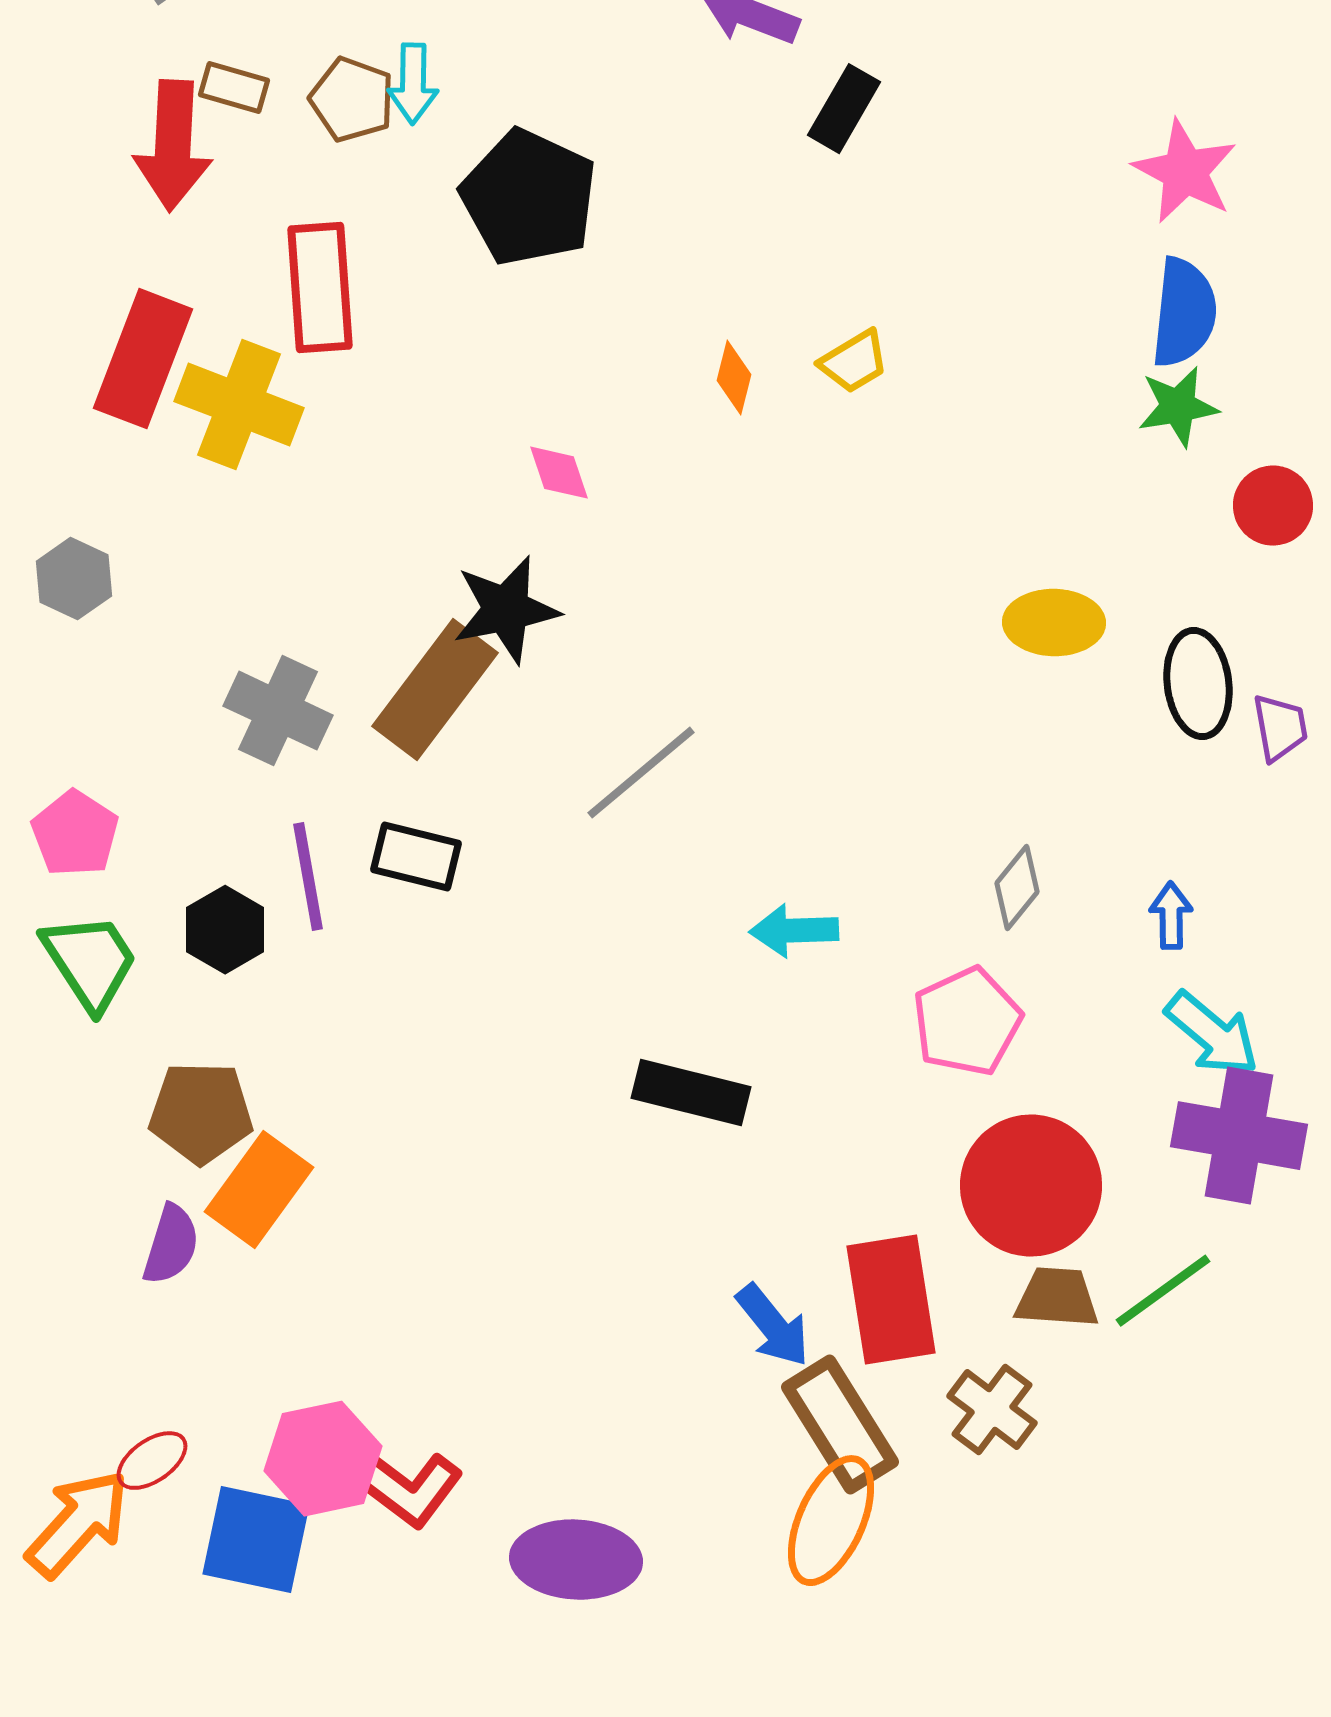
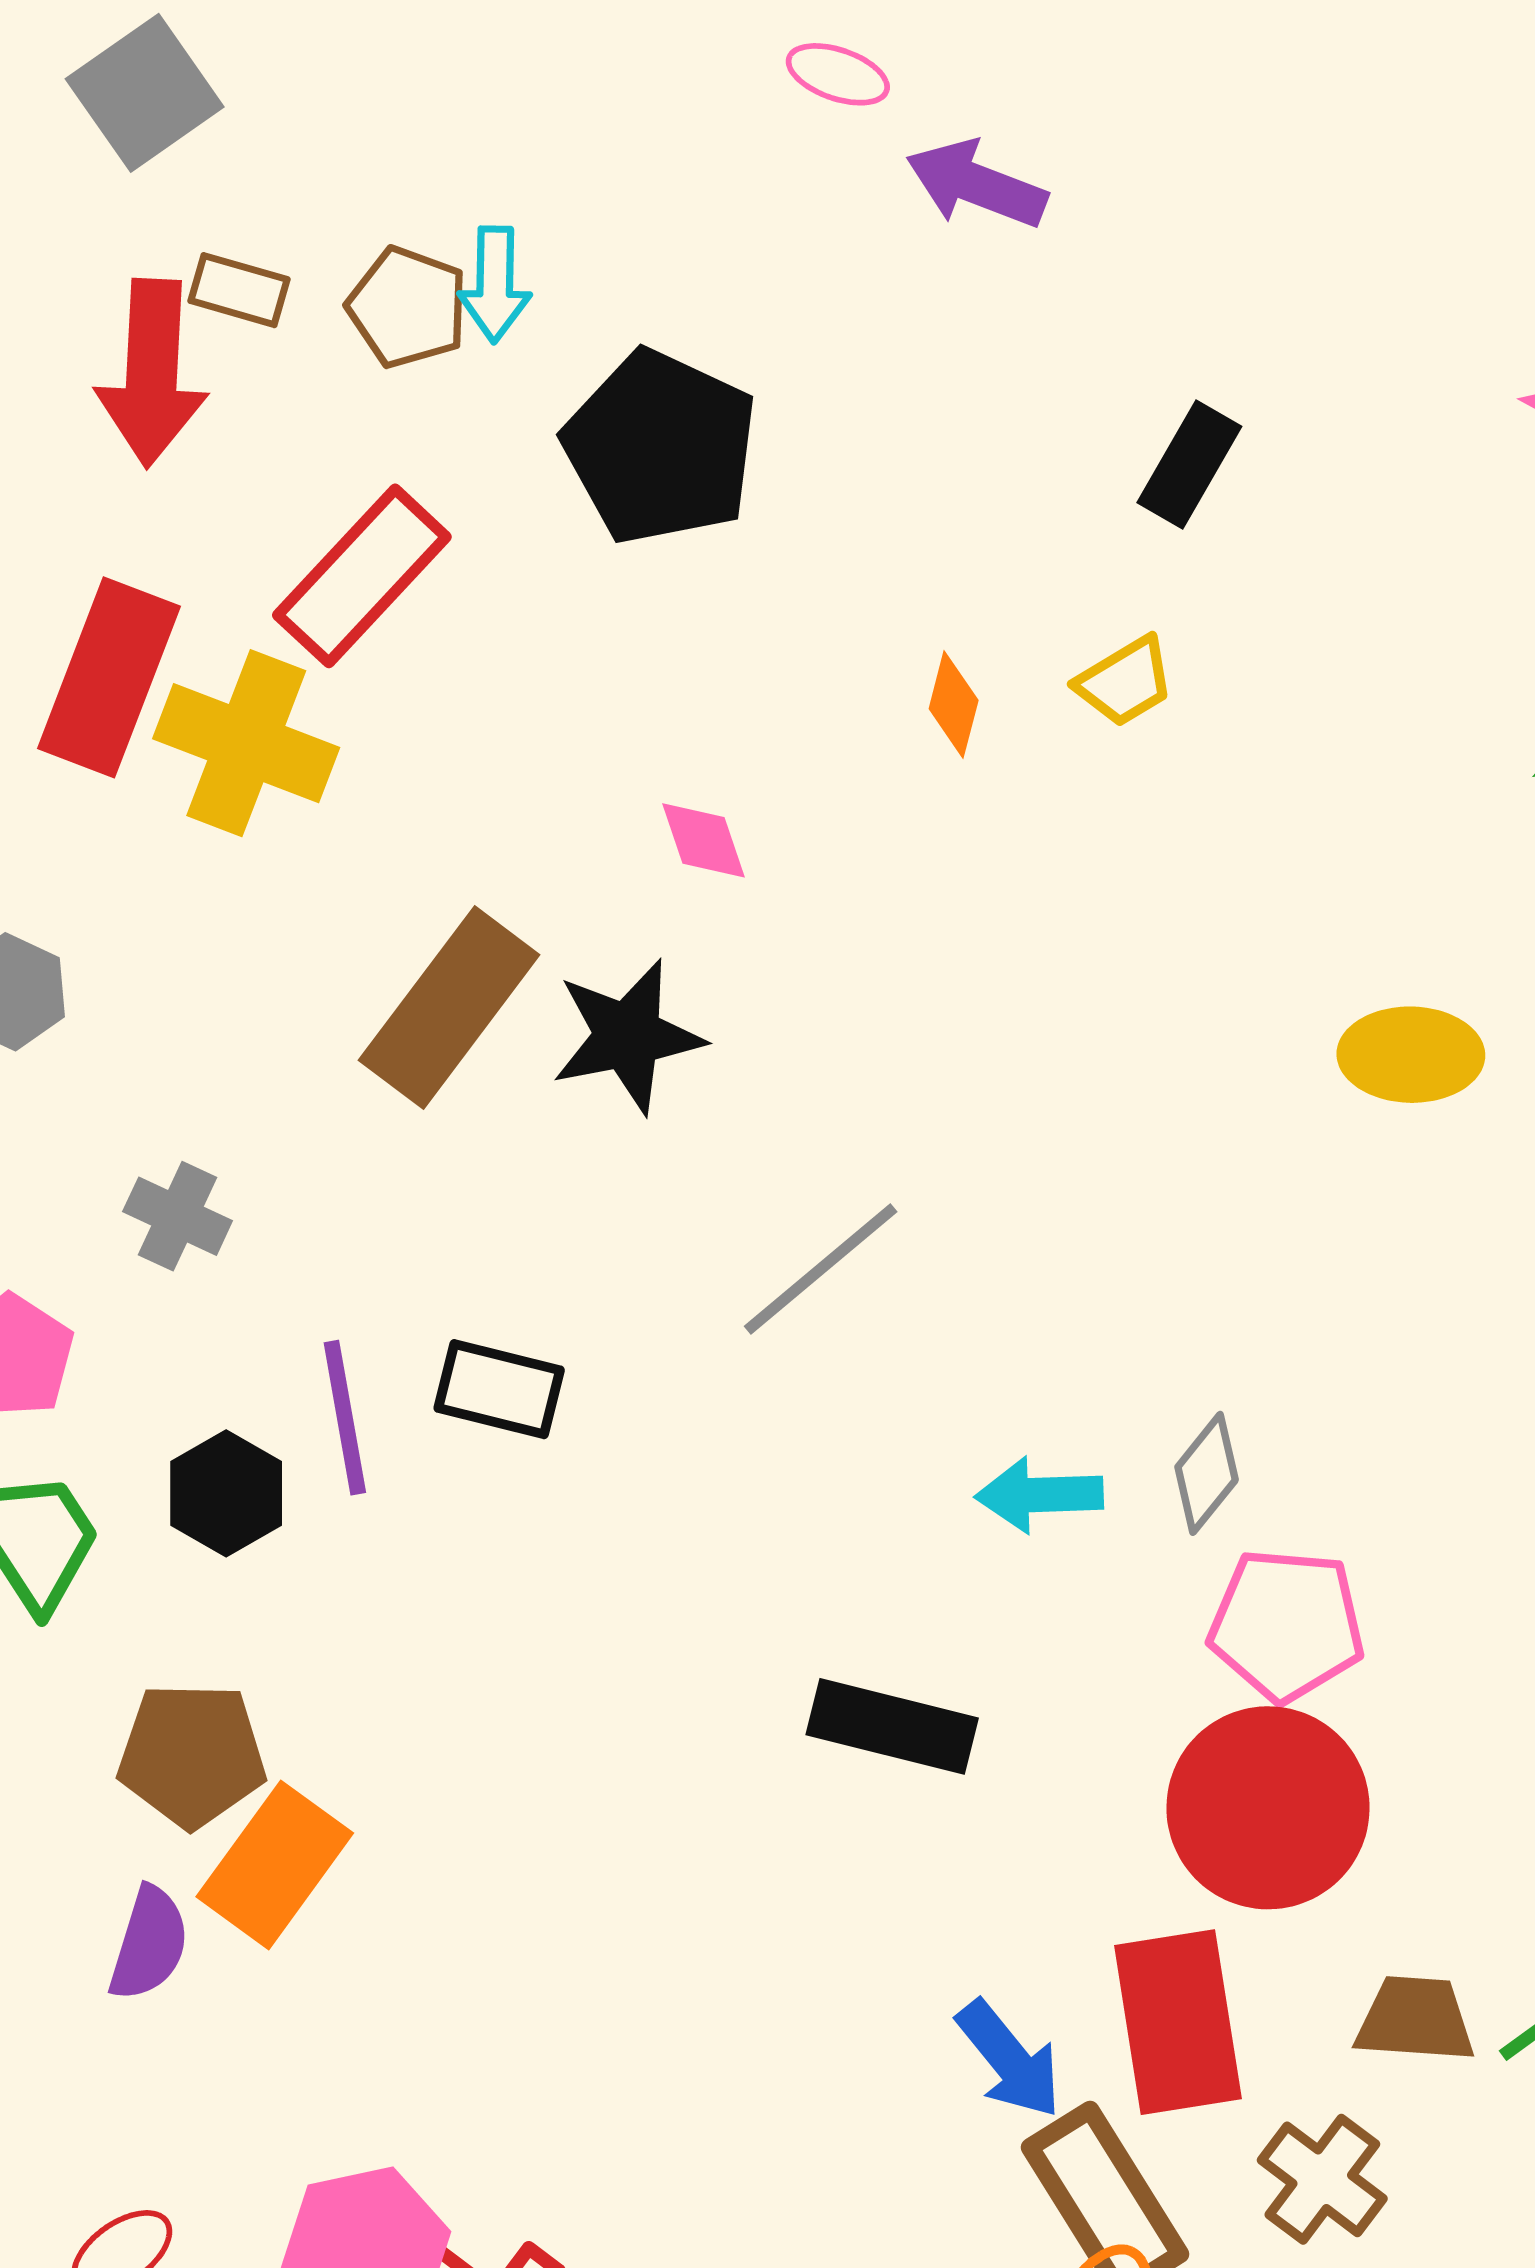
black rectangle: (844, 109) -> (1189, 464), moved
red rectangle: (320, 288) -> (362, 576), turned 47
brown rectangle: (435, 690) -> (449, 1008), moved
gray cross: (278, 711) -> (178, 1216), moved, size x0.7
gray diamond: (1017, 888) -> (1207, 1473), moved
pink pentagon: (967, 1022) -> (1287, 1625), turned 30
red circle: (1031, 1186) -> (1268, 1808), moved

